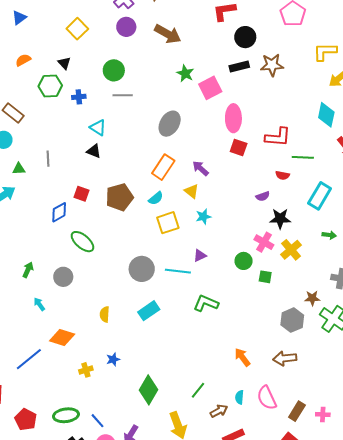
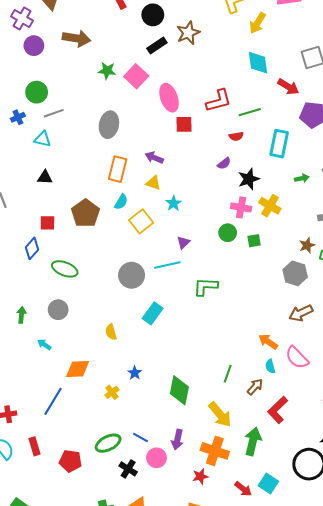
blue cross: (79, 97) -> (18, 117), moved
cyan triangle: (98, 128) -> (43, 139), moved
orange arrow: (242, 357) -> (268, 342), moved

